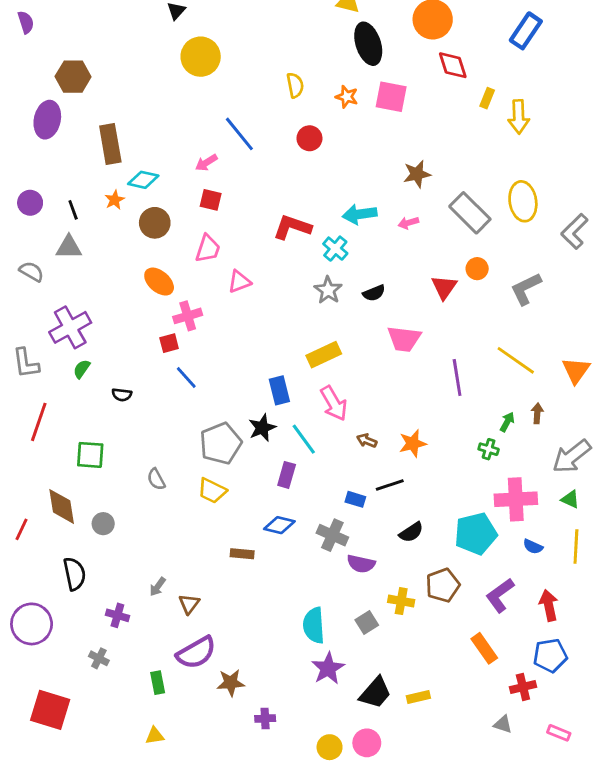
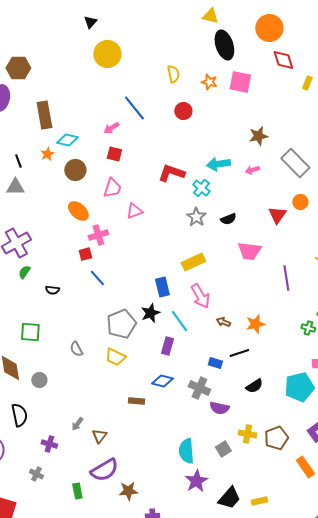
brown pentagon: (443, 585) -> (276, 438), moved

